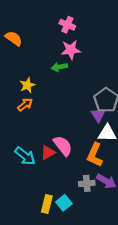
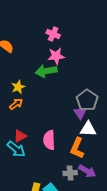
green arrow: (59, 67) -> (46, 71), size x1.5
pink semicircle: (63, 146) -> (49, 140), turned -144
red triangle: (48, 153) -> (20, 136), moved

